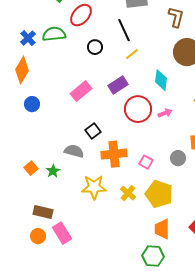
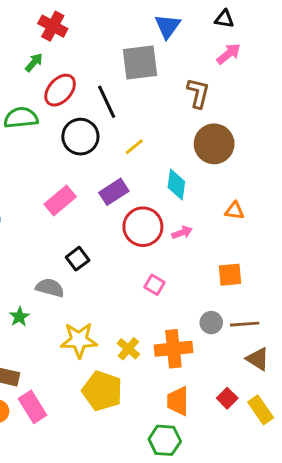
black line: (124, 30) -> (107, 102), moved
black circle: (95, 47) -> (80, 137), size x1.6
orange cross: (114, 154) -> (173, 349), moved
gray circle: (178, 158) -> (211, 323), moved
pink square: (146, 162) -> (155, 285), moved
yellow pentagon: (159, 194) -> (102, 391), moved

